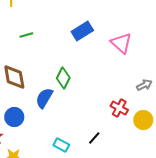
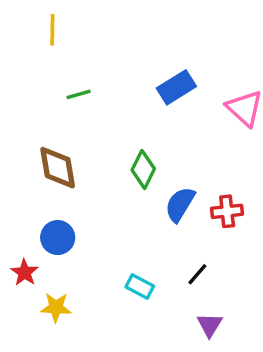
blue semicircle: (44, 98) -> (180, 204), moved
red cross: (119, 108) -> (227, 211), moved, turned -36

